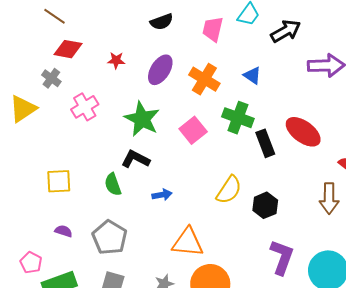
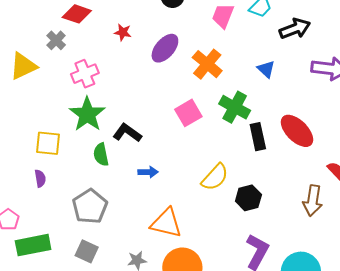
blue triangle: (252, 75) -> (266, 69), moved
green star: (142, 119) -> (87, 114), moved
purple semicircle: (64, 231) -> (40, 178), moved, turned 54

